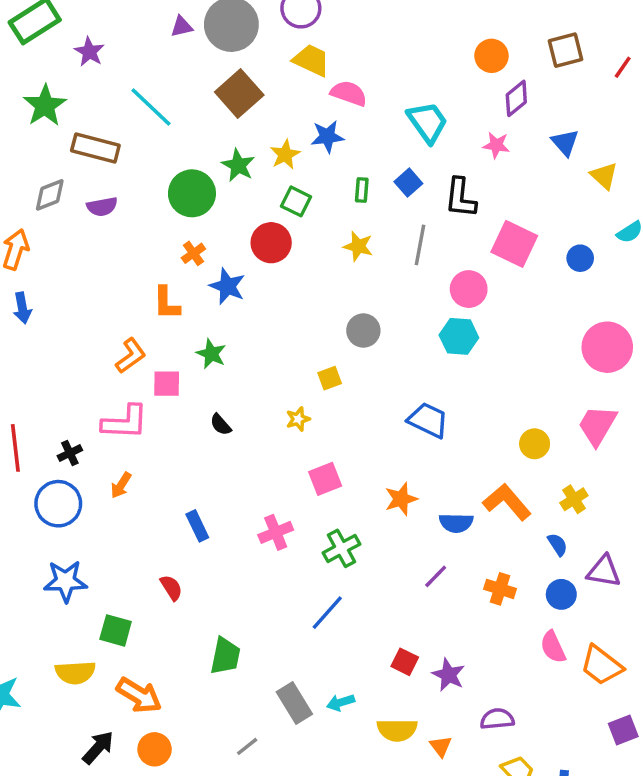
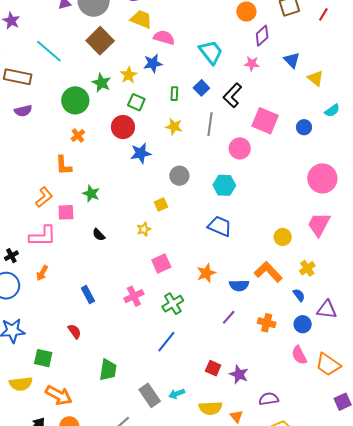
black L-shape: (461, 198) -> (232, 95), turned 40
blue star: (227, 286) -> (141, 153), moved, turned -30
cyan hexagon: (459, 336) -> (224, 185), moved

